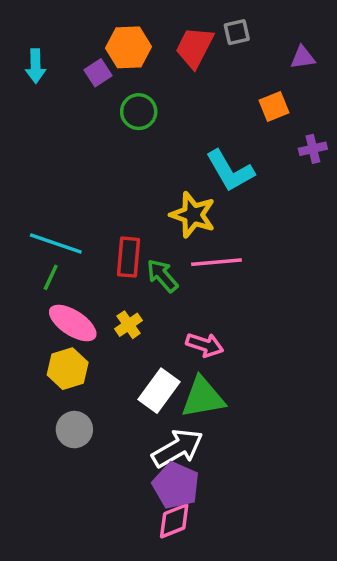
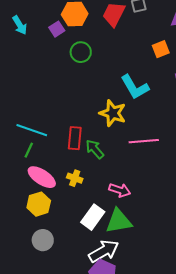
cyan arrow: (36, 66) -> (20, 25), turned -30
pink line: (216, 262) -> (144, 141), moved
yellow cross: (129, 325) -> (75, 178), turned -35

